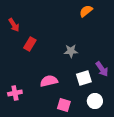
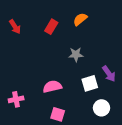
orange semicircle: (86, 11) -> (80, 19), moved
red rectangle: (30, 44) -> (51, 27), moved
pink square: (64, 105) -> (58, 114), moved

